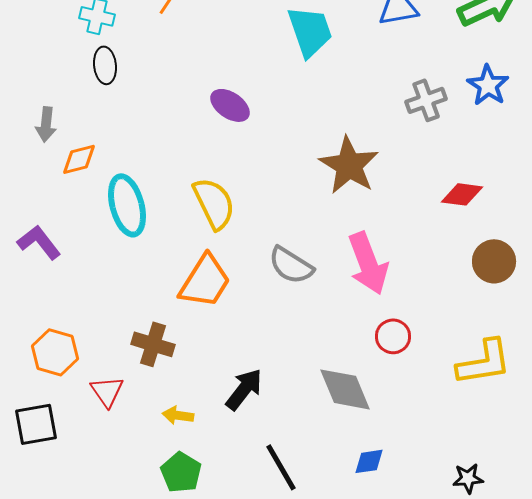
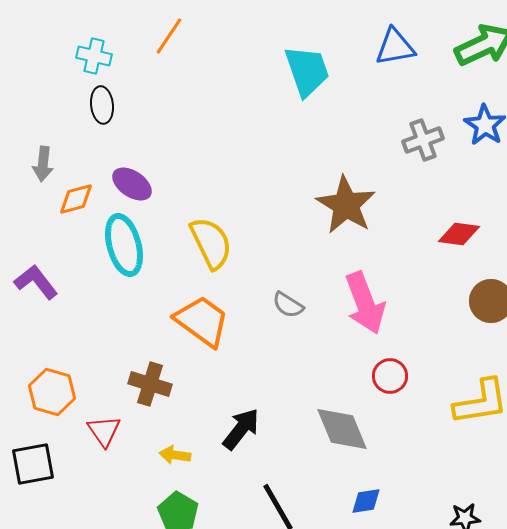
purple ellipse: (230, 105) -> (132, 184), moved
gray semicircle: (291, 265) -> (288, 305), size x0.7
orange trapezoid: (205, 281) -> (202, 321), turned -86

